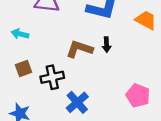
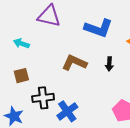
black arrow: (106, 45) -> (109, 64), moved
black cross: (52, 77) -> (43, 98), moved

